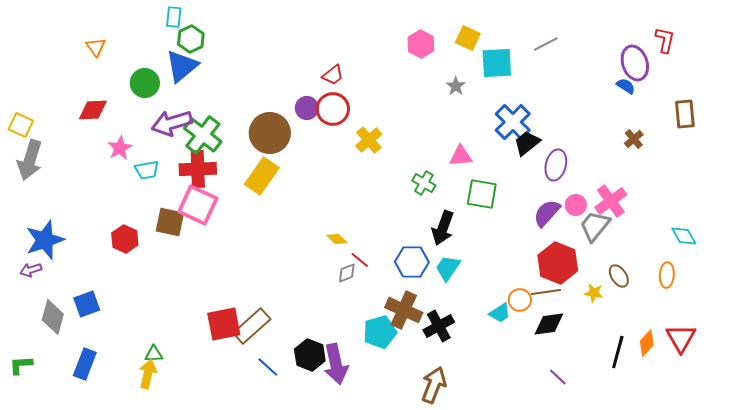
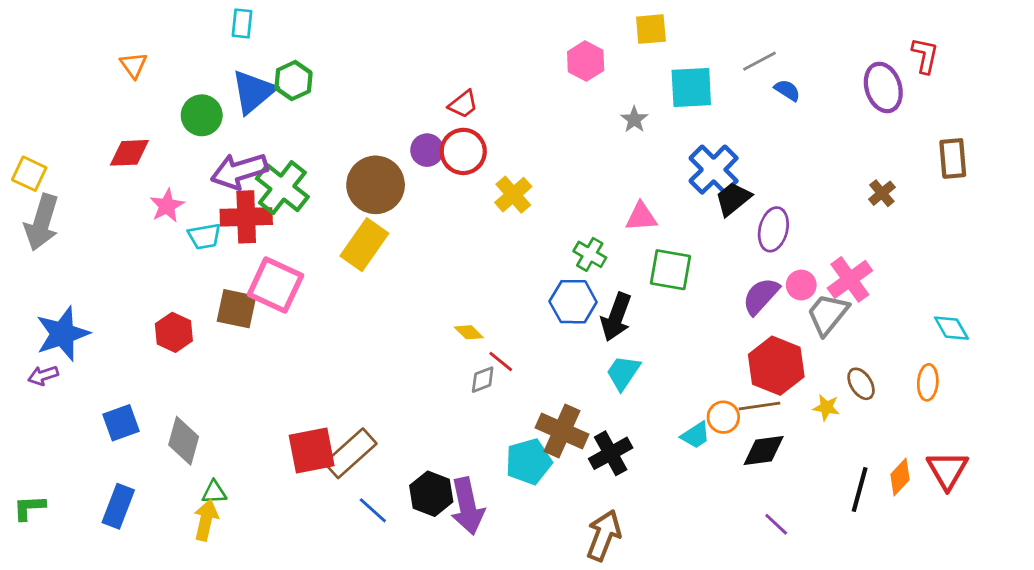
yellow square: (468, 38) -> (651, 29), moved, turned -30
green hexagon: (191, 39) -> (293, 81), moved
blue semicircle: (626, 86) -> (787, 90), moved
red cross: (198, 169) -> (246, 217), moved
blue hexagon: (412, 262) -> (573, 302), moved
gray diamond: (53, 317) -> (184, 441), moved

